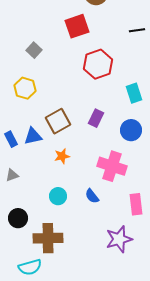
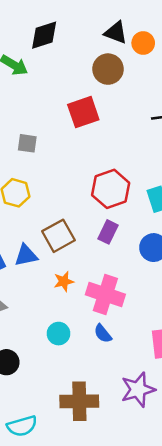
gray square: (34, 50) -> (27, 143), turned -35
red hexagon: (98, 64) -> (111, 189), moved
pink cross: (112, 166) -> (105, 294), moved
brown cross: (48, 238) -> (79, 401), moved

